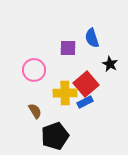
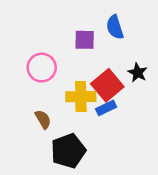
black star: (110, 64) -> (138, 73), moved

